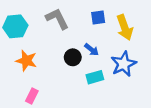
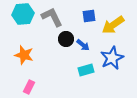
cyan hexagon: (15, 26) -> (23, 14), moved
yellow arrow: (125, 27) -> (113, 25), turned 75
black circle: (73, 57) -> (66, 39), moved

